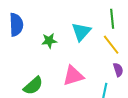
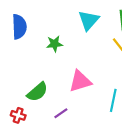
cyan triangle: (81, 32) -> (89, 20), moved

